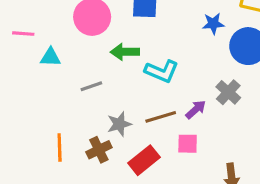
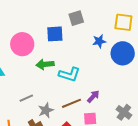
gray line: (91, 86) -> (26, 98), moved
gray cross: (228, 92) -> (124, 112), moved

